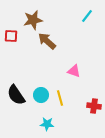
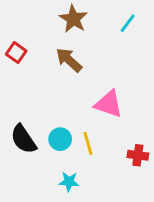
brown star: (33, 20) -> (73, 19), moved, turned -30
red square: (11, 36) -> (16, 53), turned 32
pink triangle: (74, 71) -> (109, 104), size x1.5

